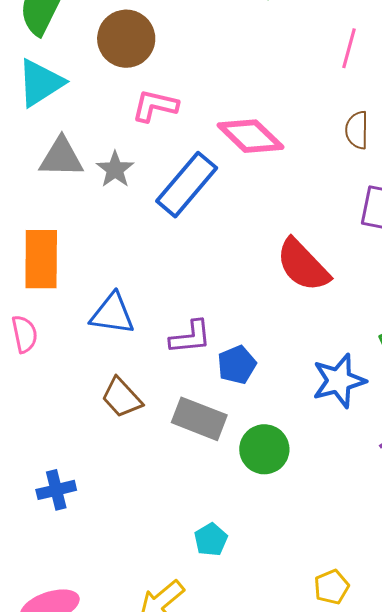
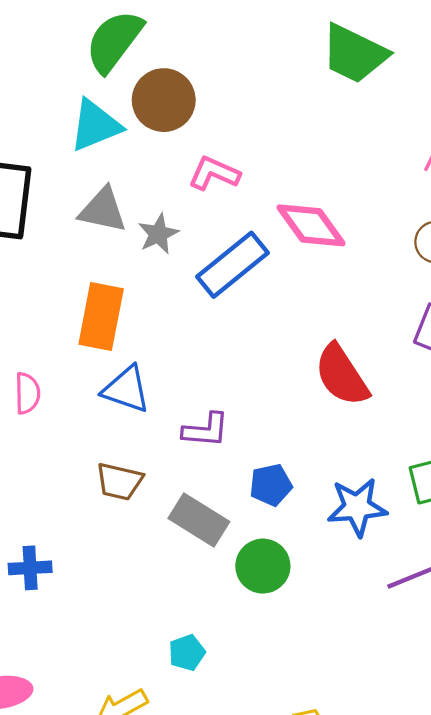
brown circle: (126, 39) -> (164, 100), moved
orange rectangle: (41, 259) -> (101, 316), moved
blue pentagon: (237, 365) -> (271, 485), moved
brown trapezoid: (122, 398) -> (119, 481), turned -45

